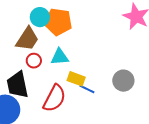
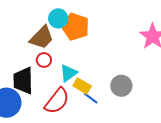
cyan triangle: (60, 57) -> (68, 73), moved, turned -42
gray circle: (123, 81) -> (121, 86), moved

